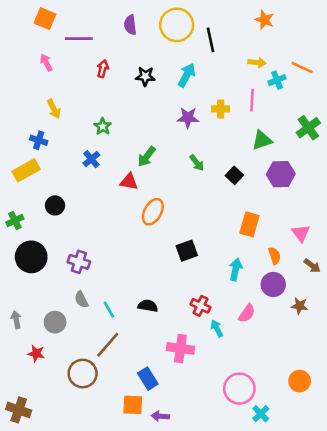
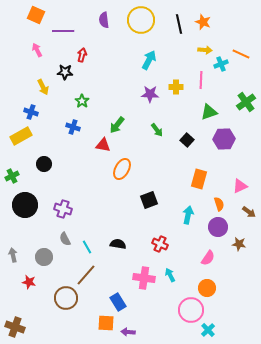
orange star: (264, 20) -> (203, 22), moved
black line: (211, 40) -> (179, 24), moved
black star: (145, 76) -> (65, 72), moved
blue cross: (91, 159) -> (73, 127), turned -32
pink triangle: (301, 233) -> (240, 186), turned 42
pink semicircle: (247, 313) -> (208, 258), moved
cyan arrow: (217, 328) -> (170, 275), moved
orange circle: (300, 381) -> (207, 288), moved

